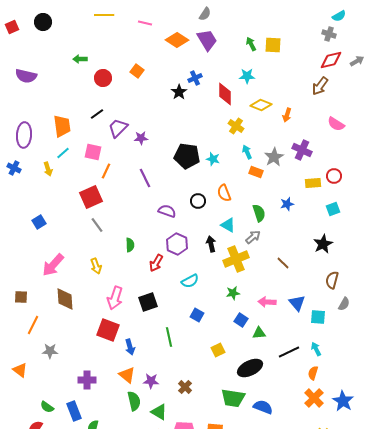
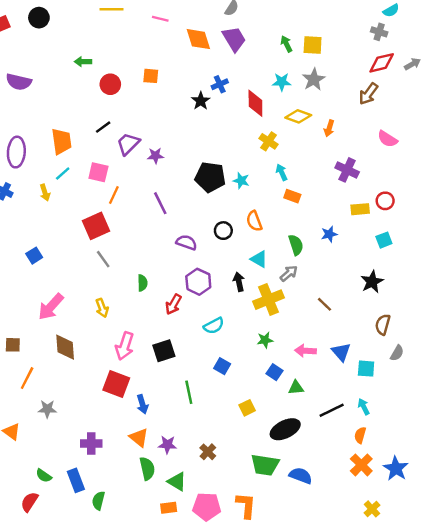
orange diamond: (177, 40) -> (198, 39), turned 40
orange square: (137, 71) -> (151, 76), turned -32
gray star: (274, 157) -> (314, 79), moved

